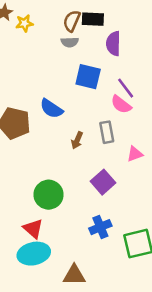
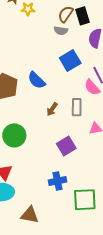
black rectangle: (93, 19) -> (83, 16), turned 60
blue square: (88, 77) -> (70, 60), turned 35
green circle: (49, 195) -> (14, 135), moved

